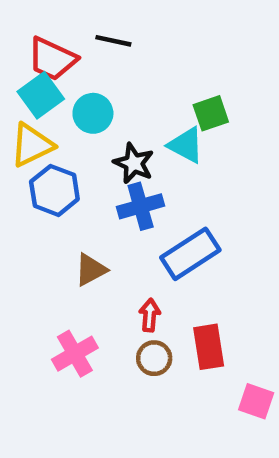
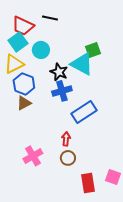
cyan triangle: (186, 145) -> (82, 64), size x1.4
brown triangle: (91, 270) -> (24, 103), moved
red rectangle: (209, 347) -> (88, 183), moved

